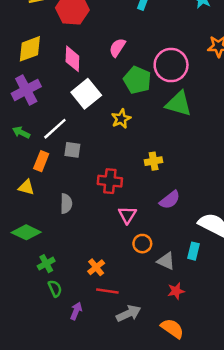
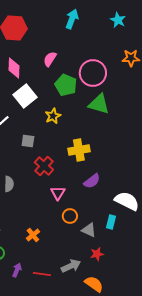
gray square: (72, 150) -> (28, 141), moved
yellow cross: (154, 161) -> (79, 150), size x1.5
red cross: (110, 181) -> (44, 166), turned 36
red line: (107, 291) -> (42, 274), moved
gray arrow: (129, 313) -> (71, 266), moved

